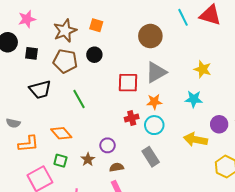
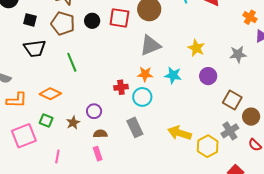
black square: (31, 53) -> (30, 20), moved
red square: (128, 83) -> (119, 18), moved
cyan star: (194, 99) -> (173, 75), moved
purple circle: (219, 124) -> (208, 76), moved
orange diamond: (61, 133) -> (50, 94), turned -30
yellow arrow: (195, 140) -> (180, 133), moved

